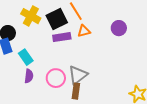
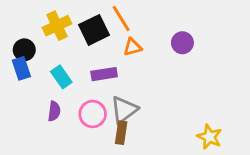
yellow cross: (31, 16) -> (57, 26), turned 36
purple rectangle: (62, 37) -> (104, 74), moved
cyan rectangle: (26, 57) -> (61, 77), moved

